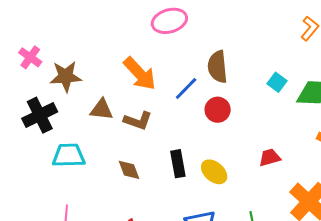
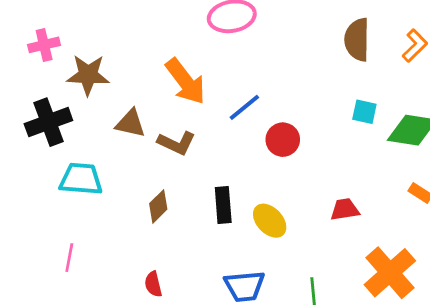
pink cross: (30, 57) -> (44, 45), turned 35
brown semicircle: (218, 67) -> (357, 40), moved
cyan square: (277, 82) -> (364, 112), turned -30
brown diamond: (129, 170) -> (158, 206), turned 60

